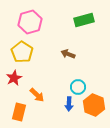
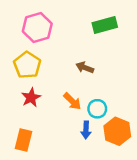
red star: (14, 78) -> (31, 98), moved
orange arrow: (37, 95) -> (72, 101), moved

